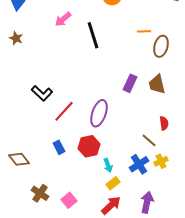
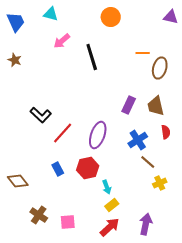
red semicircle: (164, 123) -> (166, 132), moved
blue cross: (139, 164) -> (138, 140), moved
pink square: (69, 200) -> (68, 222), turned 35

